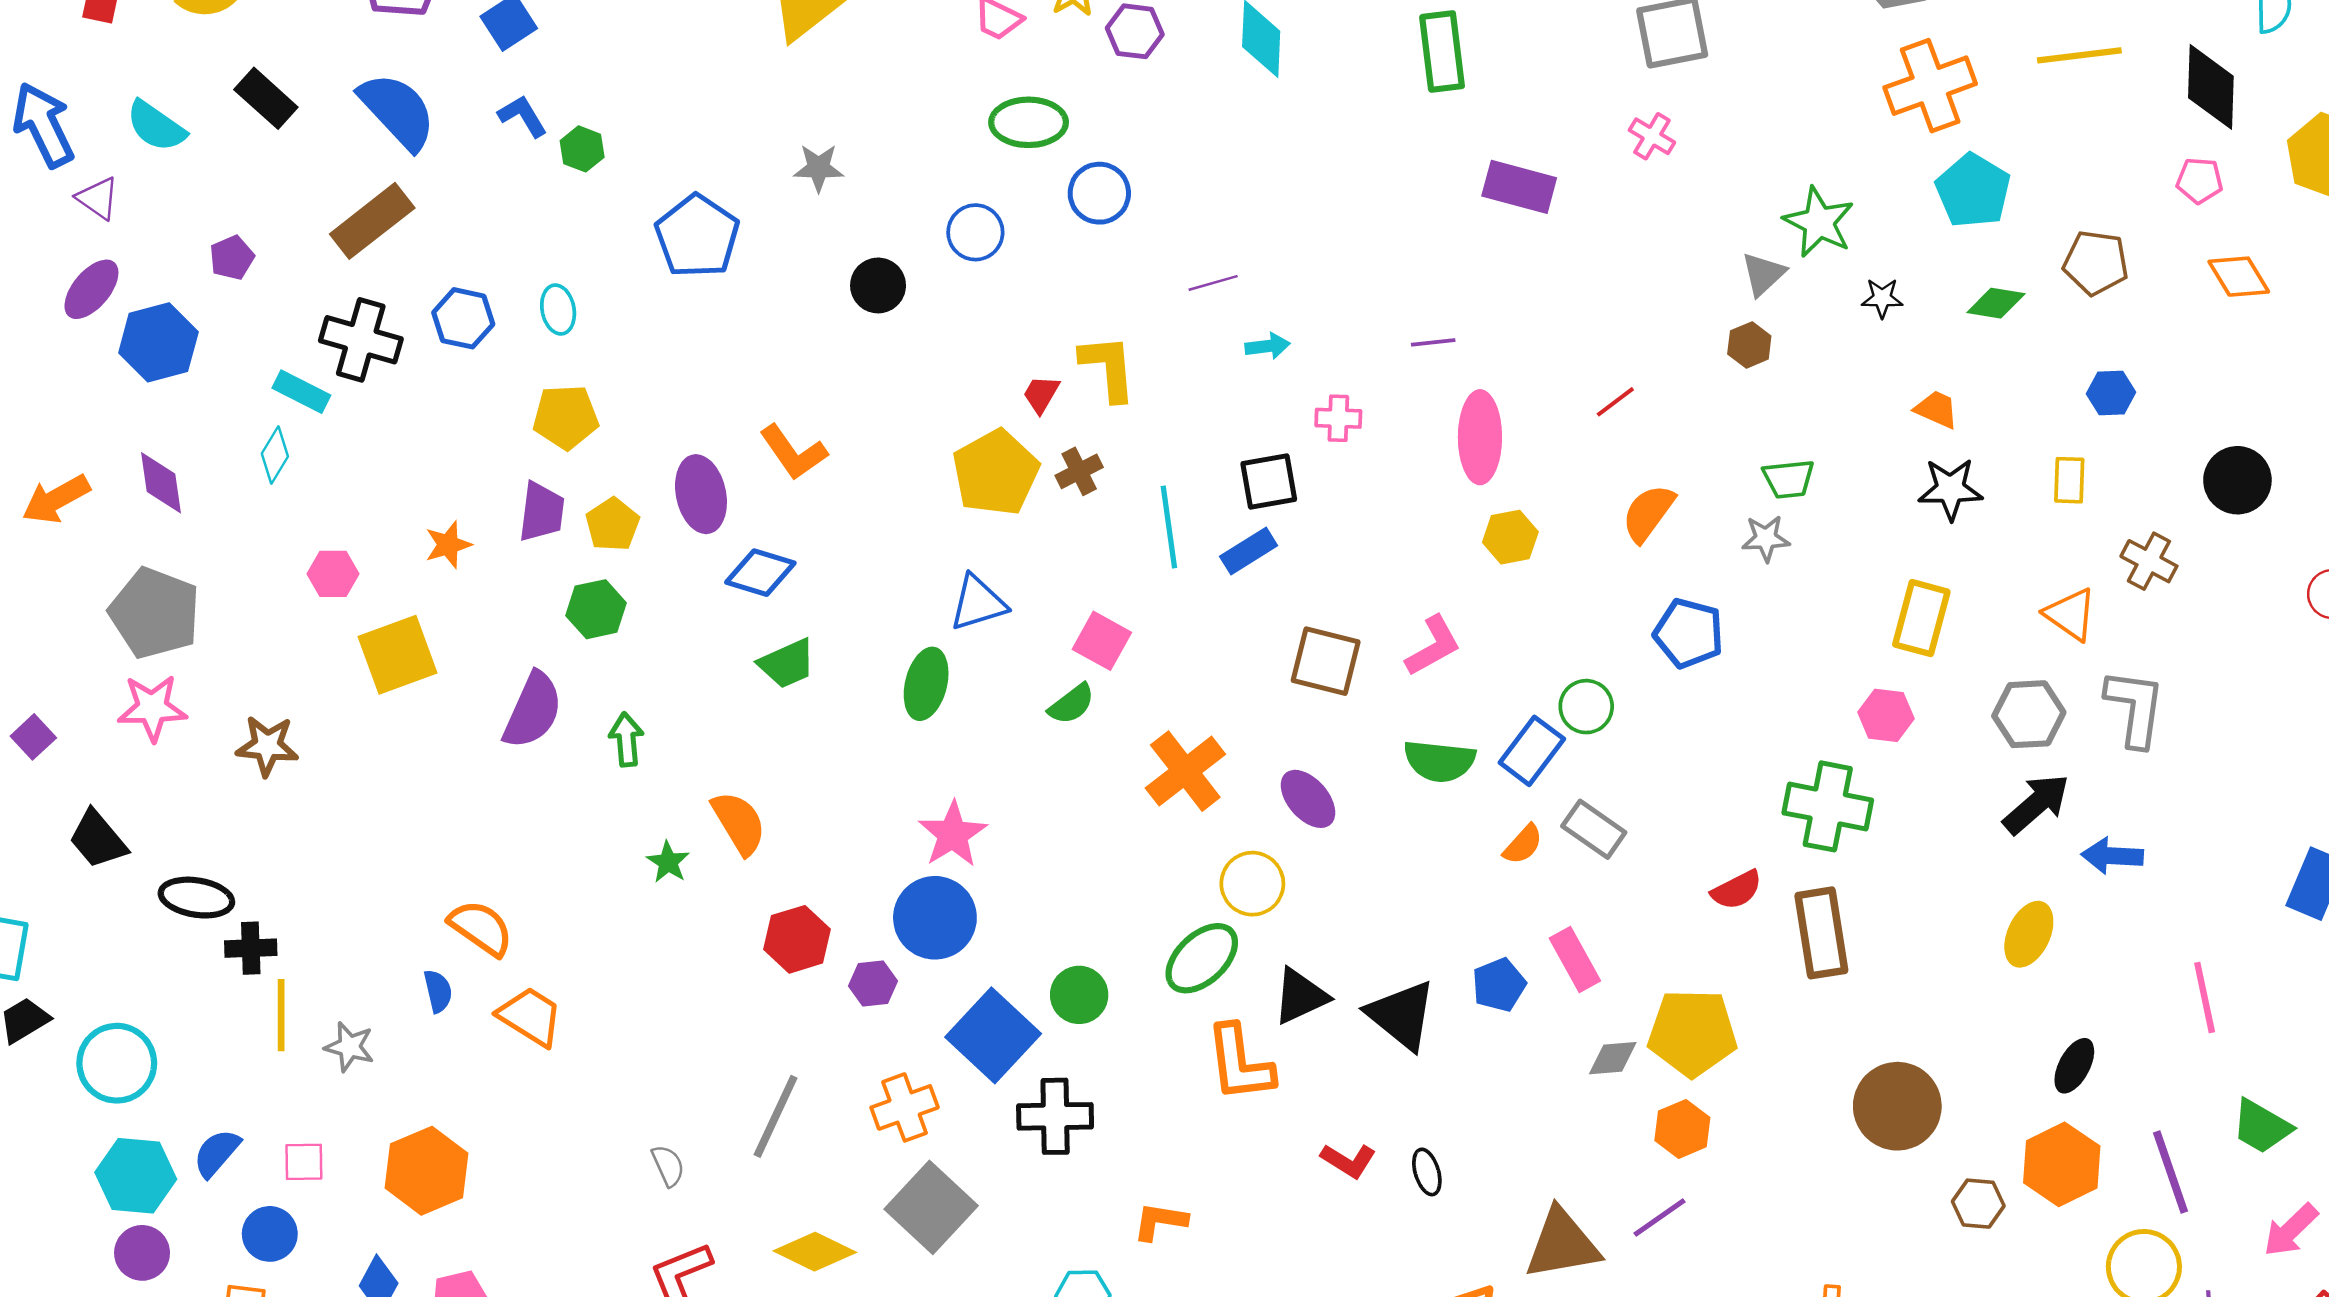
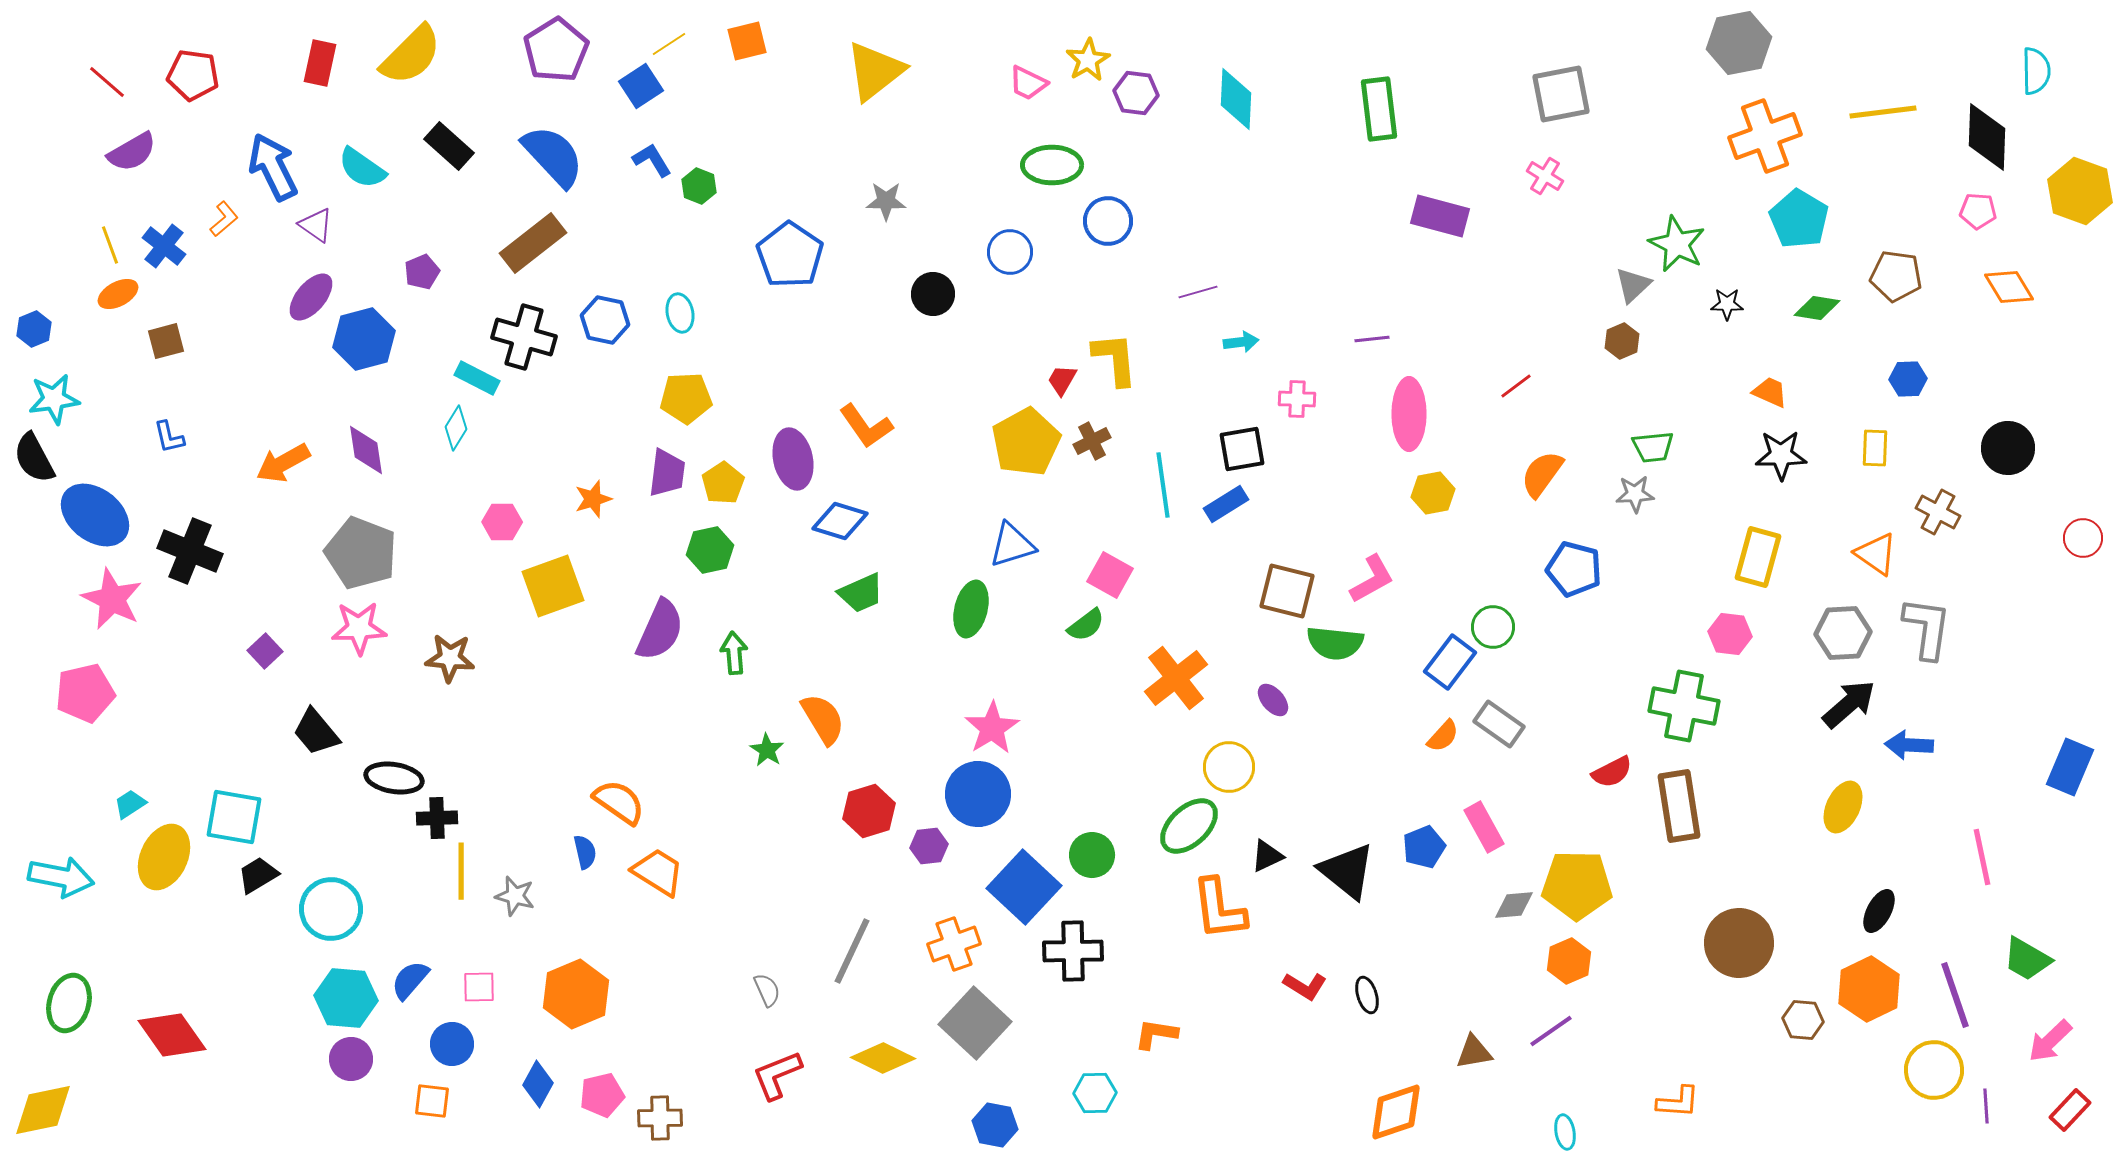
green semicircle: (1440, 761) -> (1335, 643), moved
purple ellipse: (1308, 799) -> (1273, 700), size x0.7
black triangle: (1300, 996) -> (1267, 856), size x0.7
brown triangle: (1562, 1244) -> (1474, 1052), size x0.6

